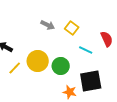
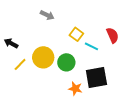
gray arrow: (48, 25) -> (47, 15), moved
yellow square: (72, 28) -> (76, 34), moved

